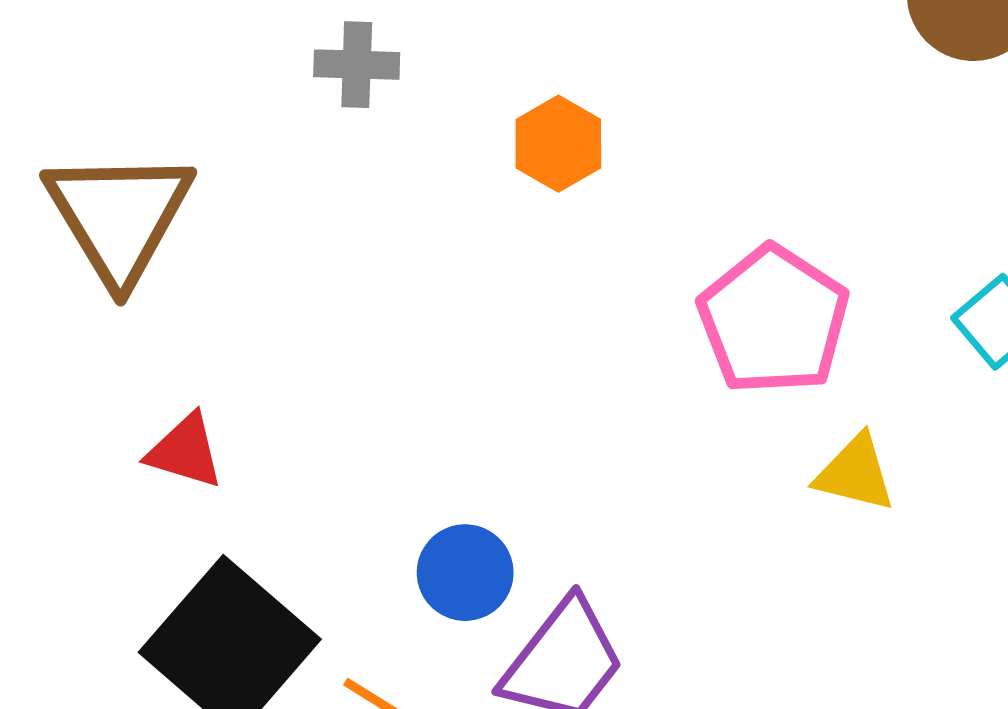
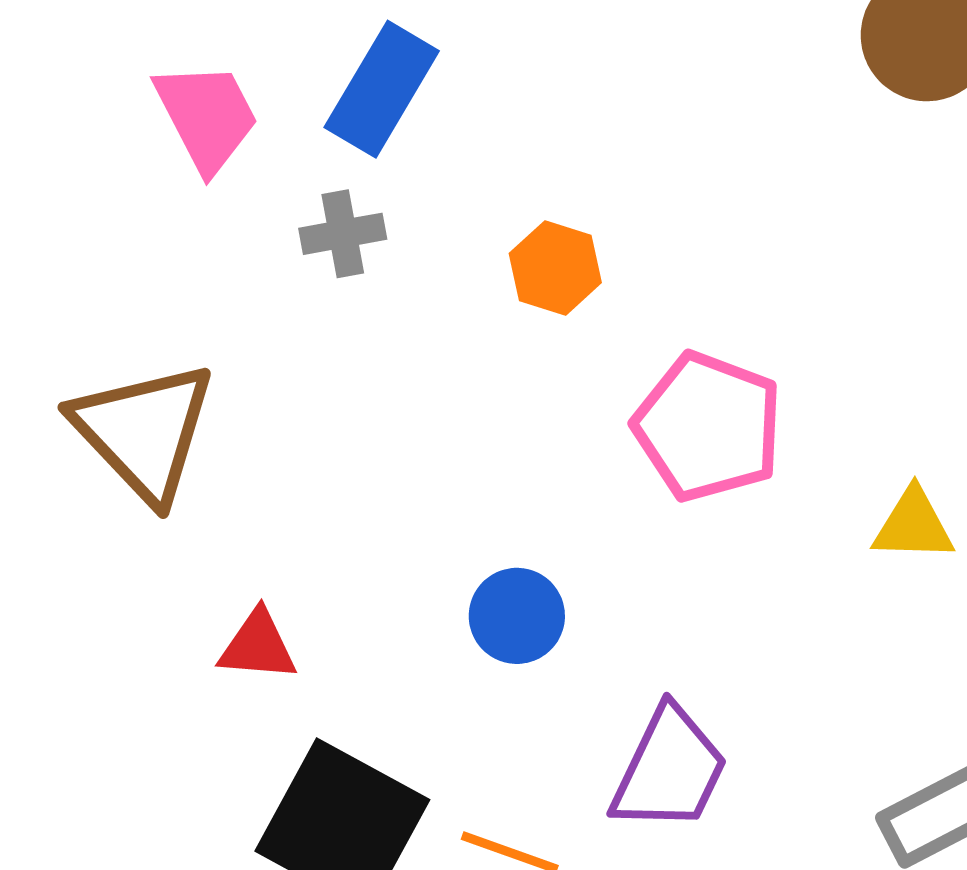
pink pentagon: (774, 320) -> (708, 427), moved
blue circle: (465, 573) -> (517, 616), moved

